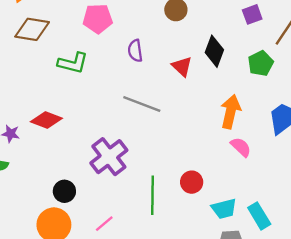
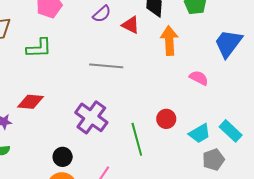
purple semicircle: (135, 51) -> (102, 14), moved, turned -108
orange arrow: (231, 112) -> (169, 41), moved

